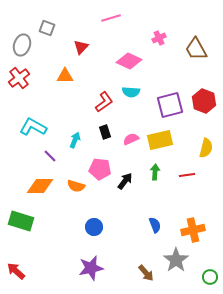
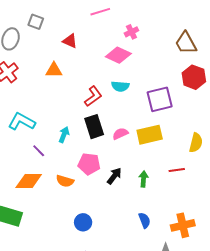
pink cross: (159, 38) -> (131, 32), moved
red triangle: (81, 47) -> (70, 41), turned -49
red hexagon: (204, 101) -> (194, 77), moved
black rectangle: (105, 132) -> (94, 127), size x1.6
green arrow: (155, 172) -> (144, 179), moved

